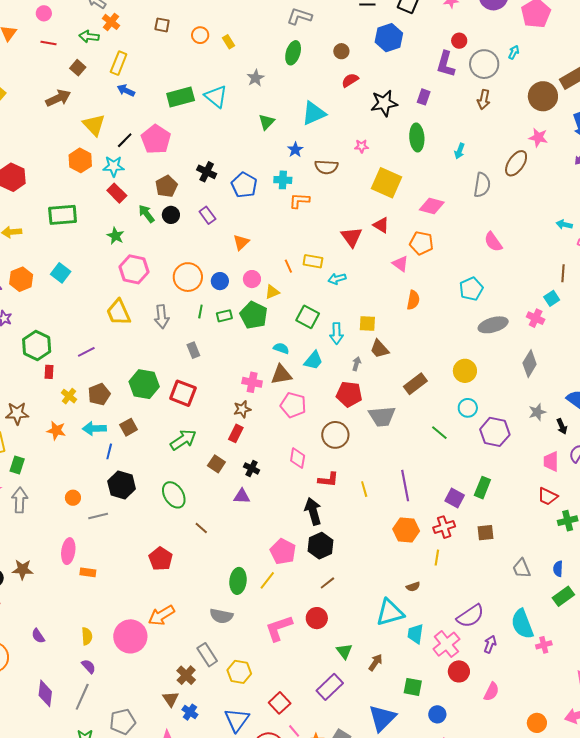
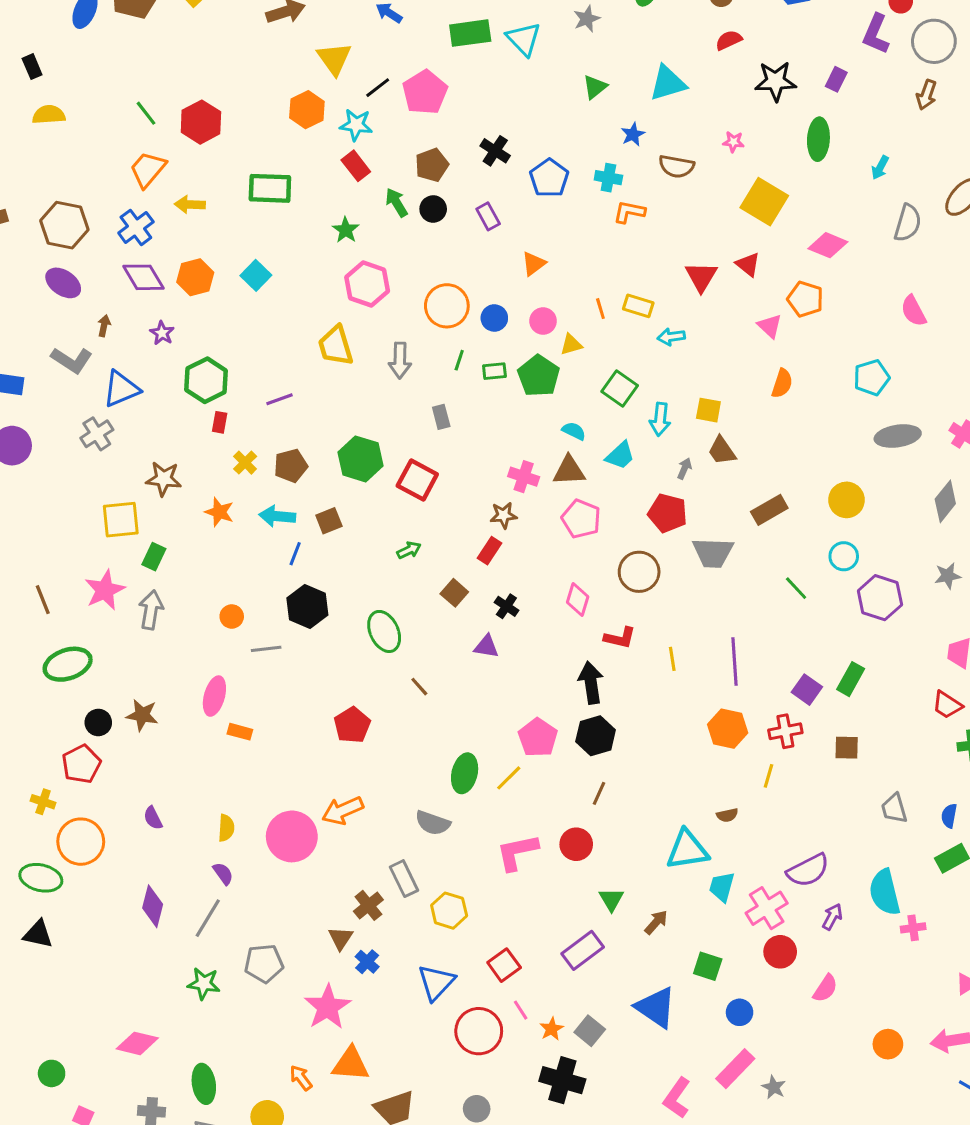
green arrow: (183, 440) -> (409, 550), size x0.6
brown line: (327, 583) -> (599, 793), turned -35
blue triangle: (382, 718) -> (656, 1007), turned -48

